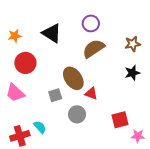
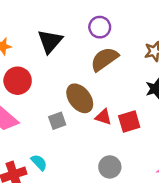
black triangle: (52, 33) -> (50, 41), turned 40
gray circle: (77, 114) -> (110, 167), moved
red square: (120, 120) -> (129, 121), moved

